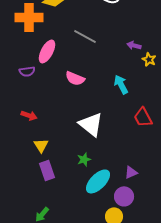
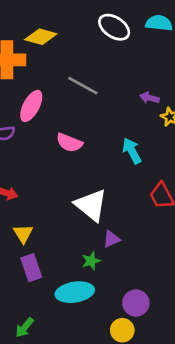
green star: (84, 159) -> (91, 261), moved
purple triangle: (131, 172) -> (111, 239), moved
cyan ellipse: (98, 181) -> (75, 292), moved, turned 36

